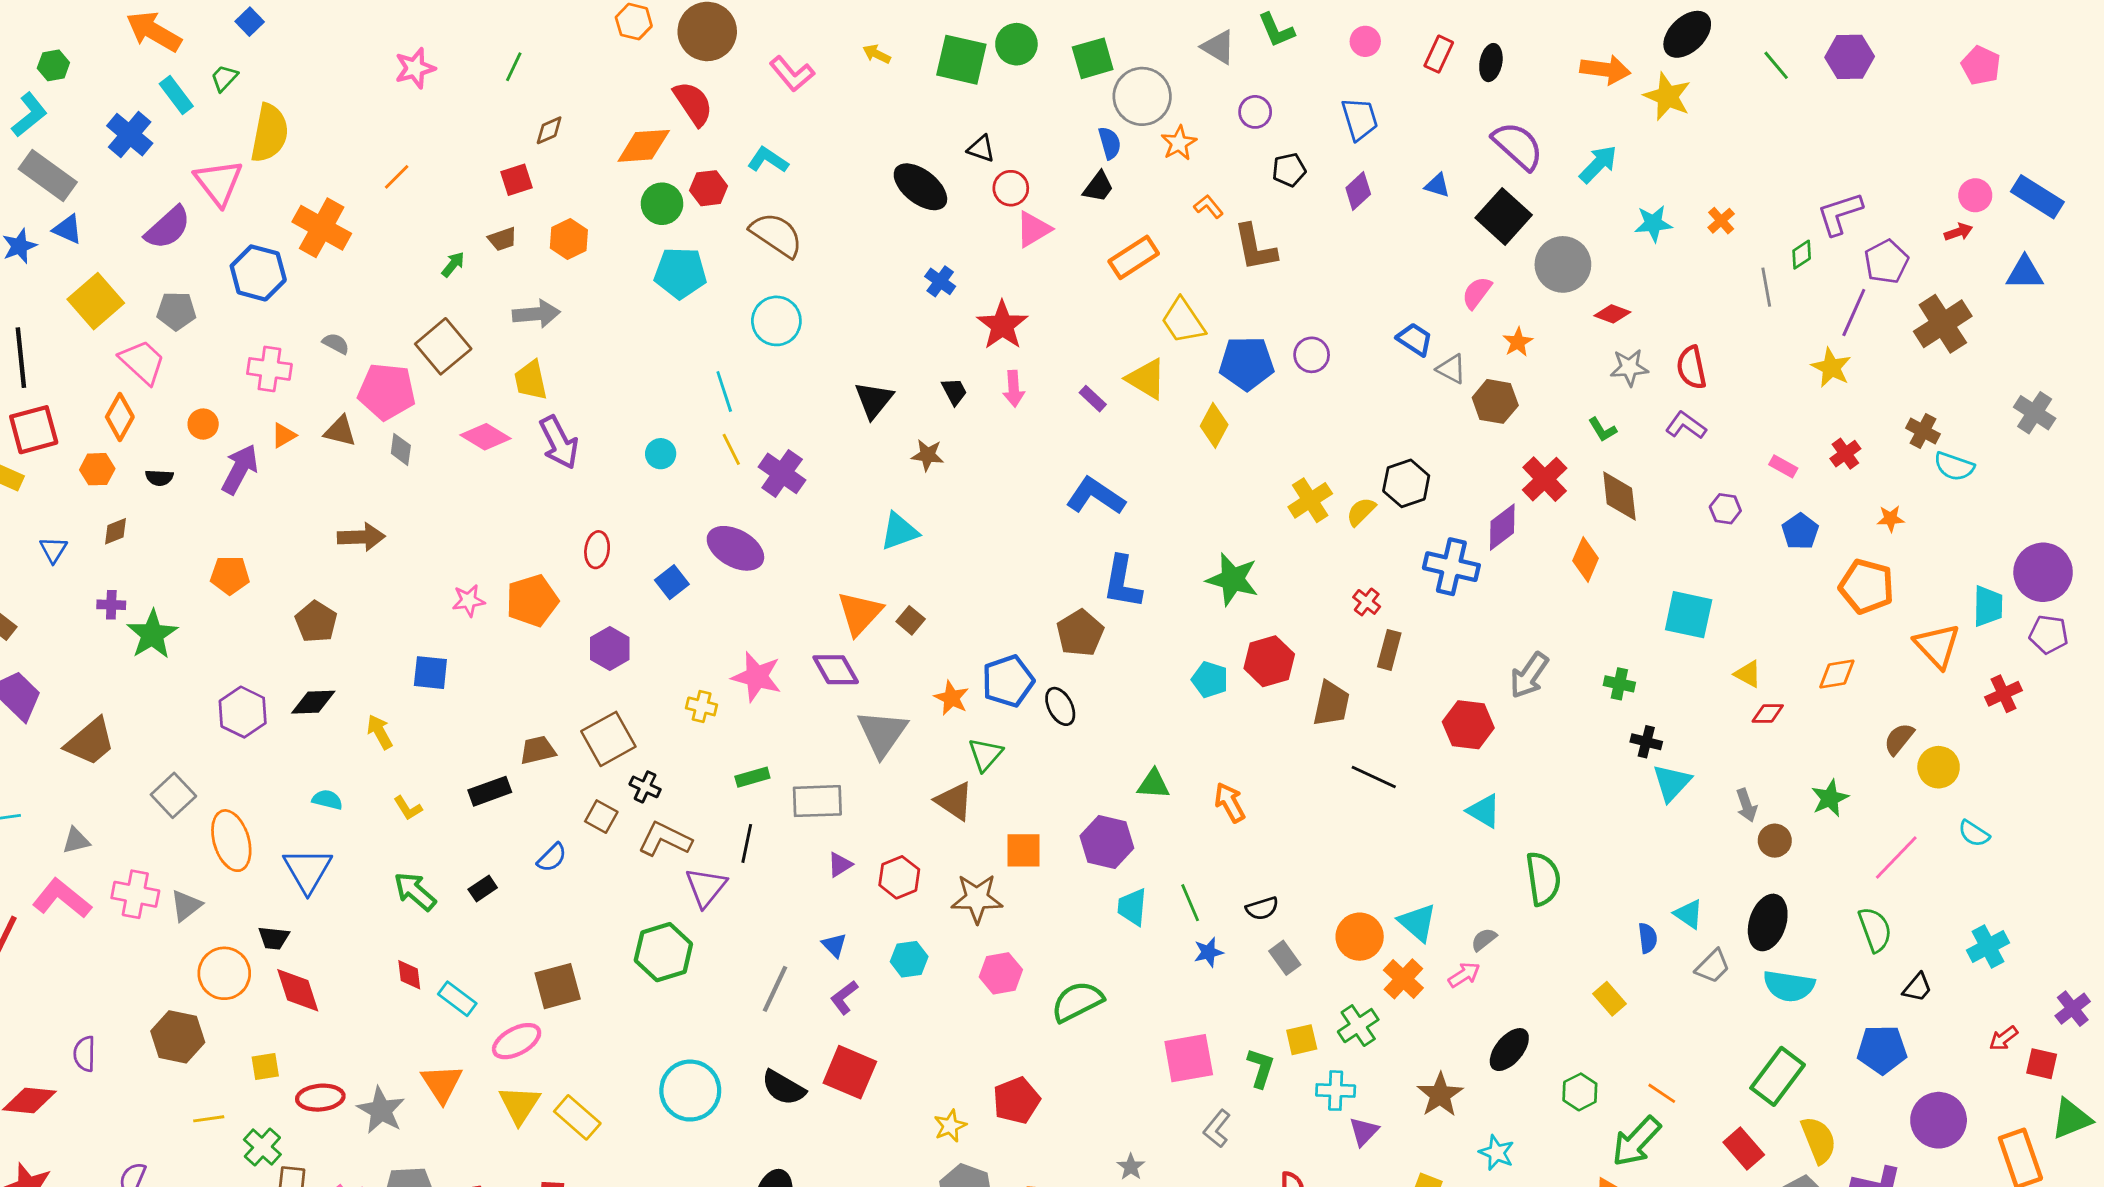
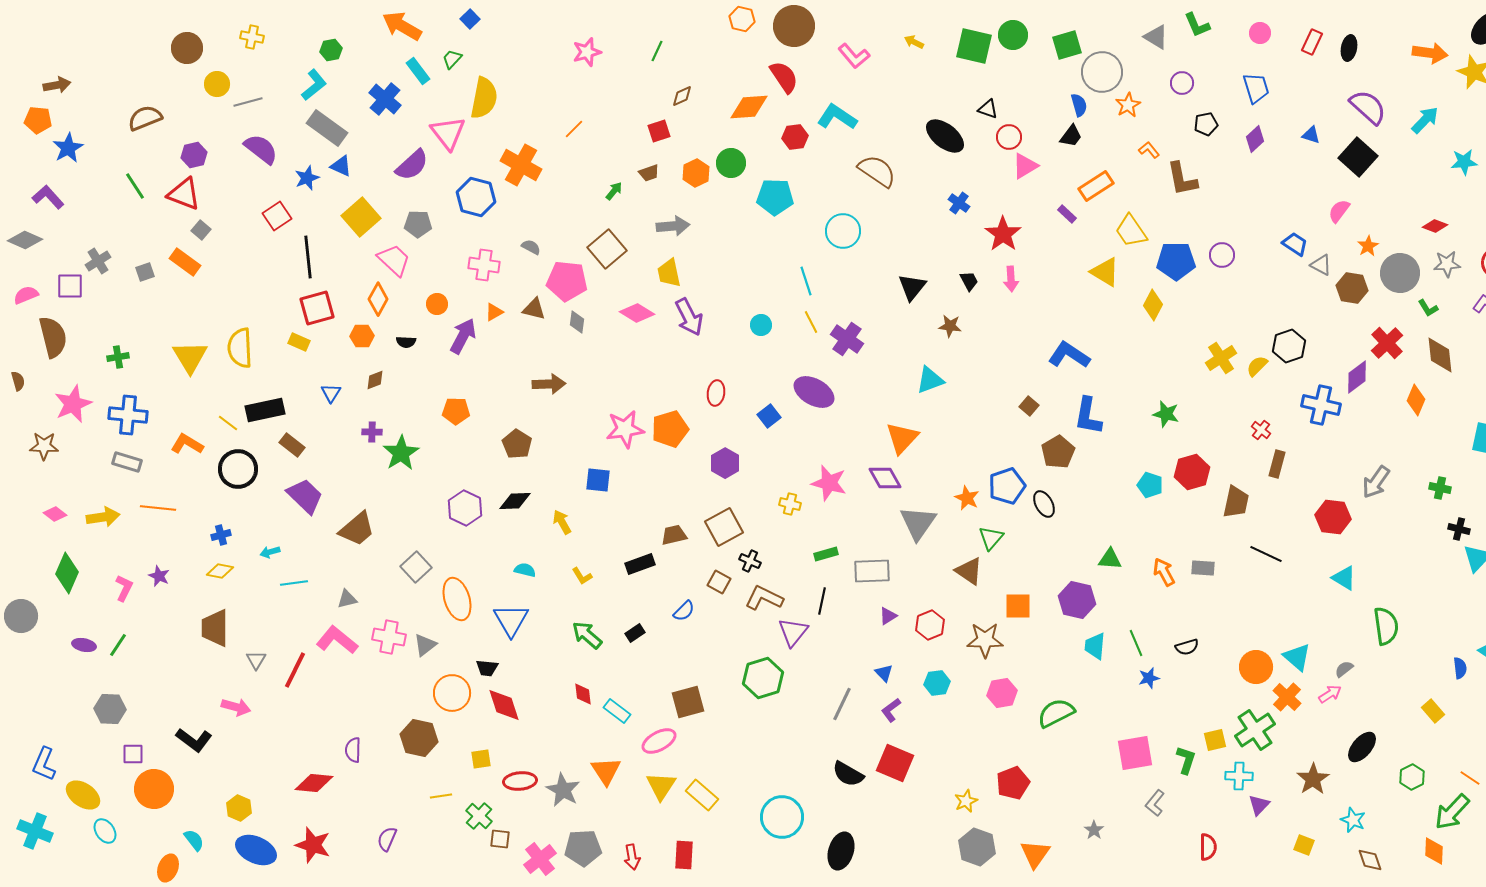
cyan L-shape: (768, 160) -> (837, 117), size x1.4
green circle: (662, 204) -> (731, 163), moved
brown semicircle: (776, 235) -> (877, 171), moved
gray circle: (1563, 264) -> (1400, 273), moved
purple rectangle: (1093, 399) -> (1067, 214), moved
green star: (1233, 579) -> (1166, 414), size x0.7
pink star: (469, 601) -> (625, 429), size x1.6
brown square: (911, 620) -> (1029, 406), moved
gray rectangle: (1285, 958) -> (1203, 568), moved, turned -50
green cross: (1358, 1026) -> (1255, 730), size x1.4
cyan circle: (690, 1091) -> (782, 817), moved

